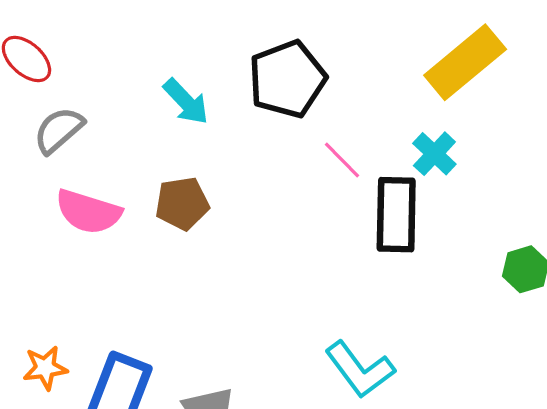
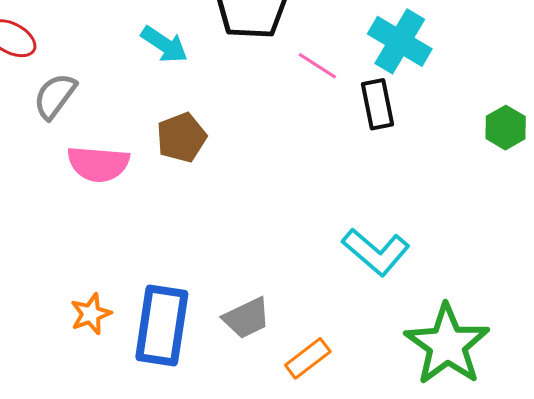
cyan cross: (434, 154) -> (400, 41), size x1.5
black rectangle: (396, 215) -> (378, 104), size x0.7

